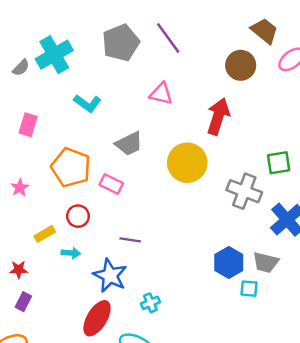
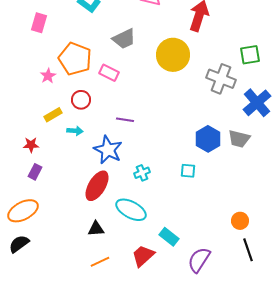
pink star: (20, 188) -> (48, 76), moved
cyan square: (249, 289) -> (188, 171), moved

